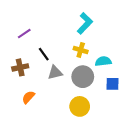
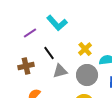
cyan L-shape: (85, 23) -> (57, 23), moved, turned 95
yellow cross: (81, 50) -> (85, 49), turned 32

